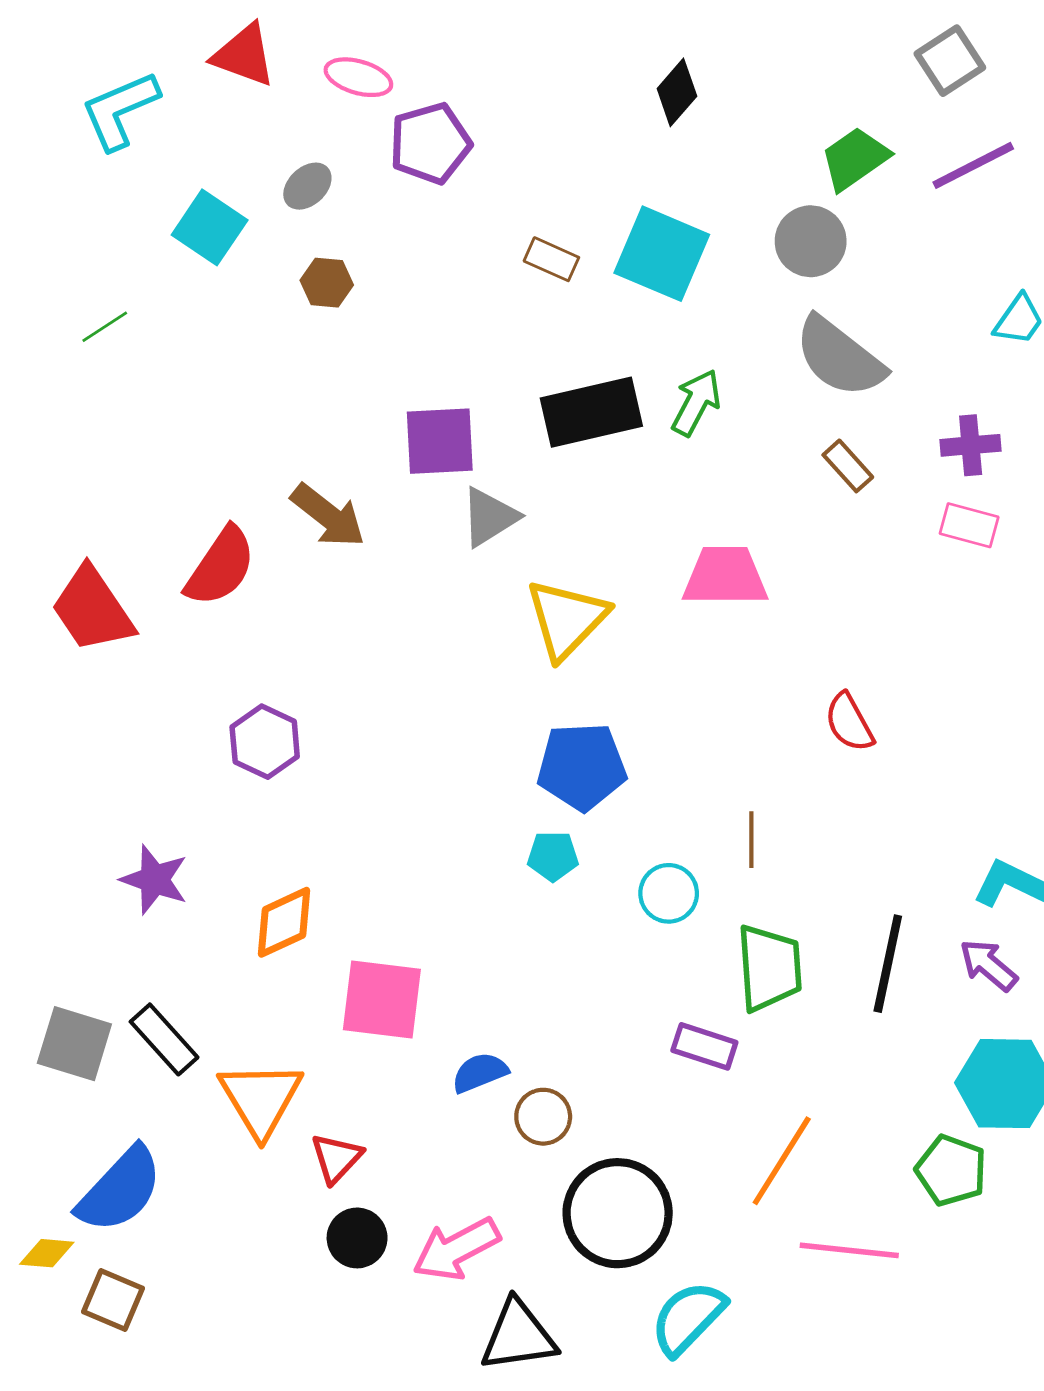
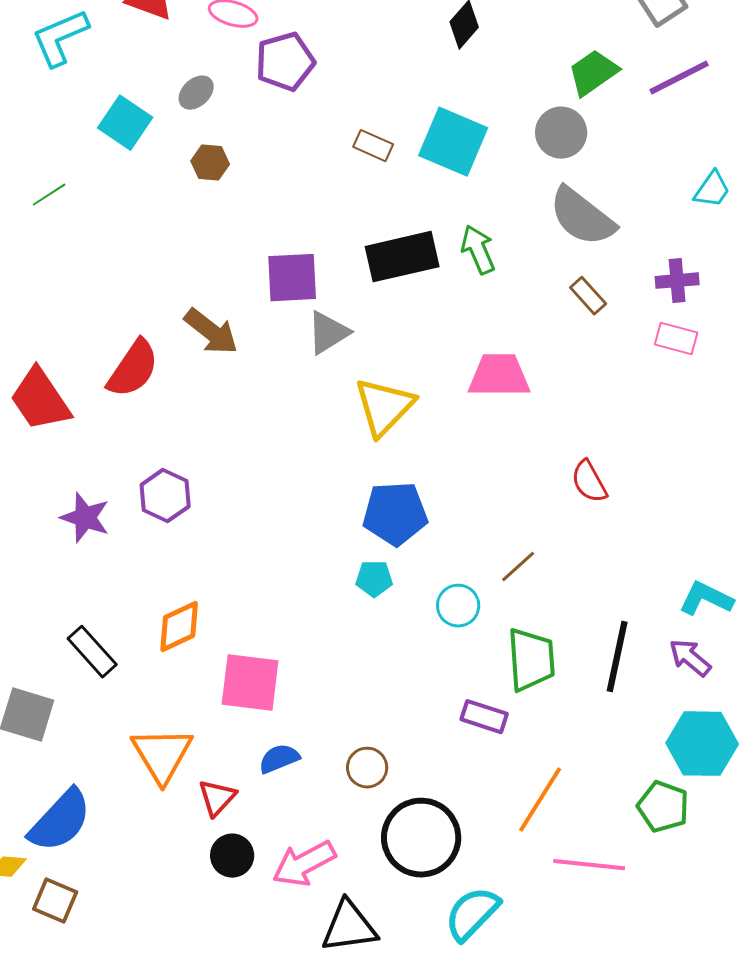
green arrow: (696, 403) -> (478, 250), turned -51
brown line: (751, 840) -> (518, 567), turned 48
purple star: (154, 880) -> (85, 518), moved
black rectangle: (164, 1039) -> (92, 652), moved
blue semicircle: (480, 1073) -> (279, 759), moved

